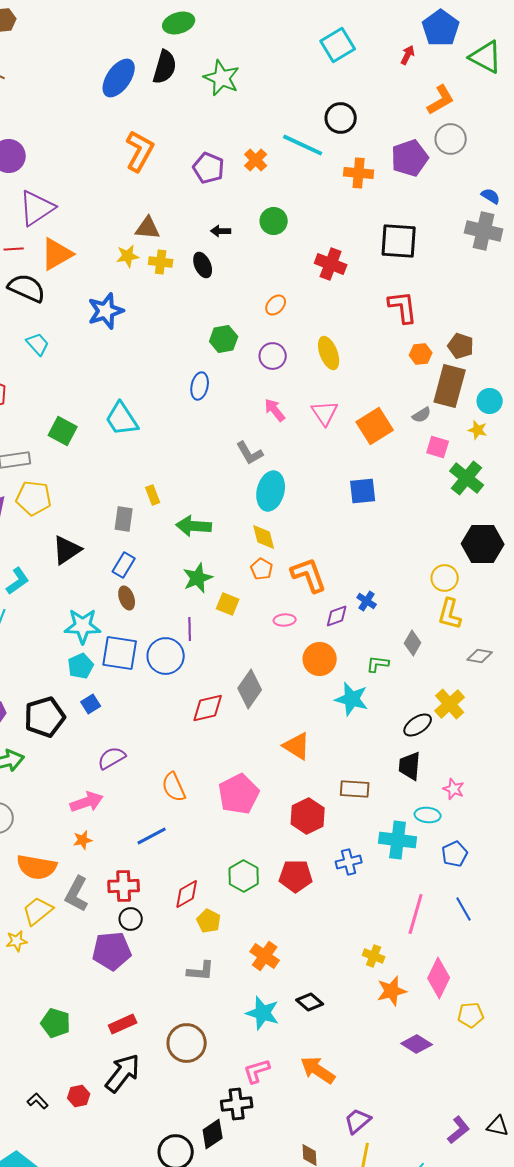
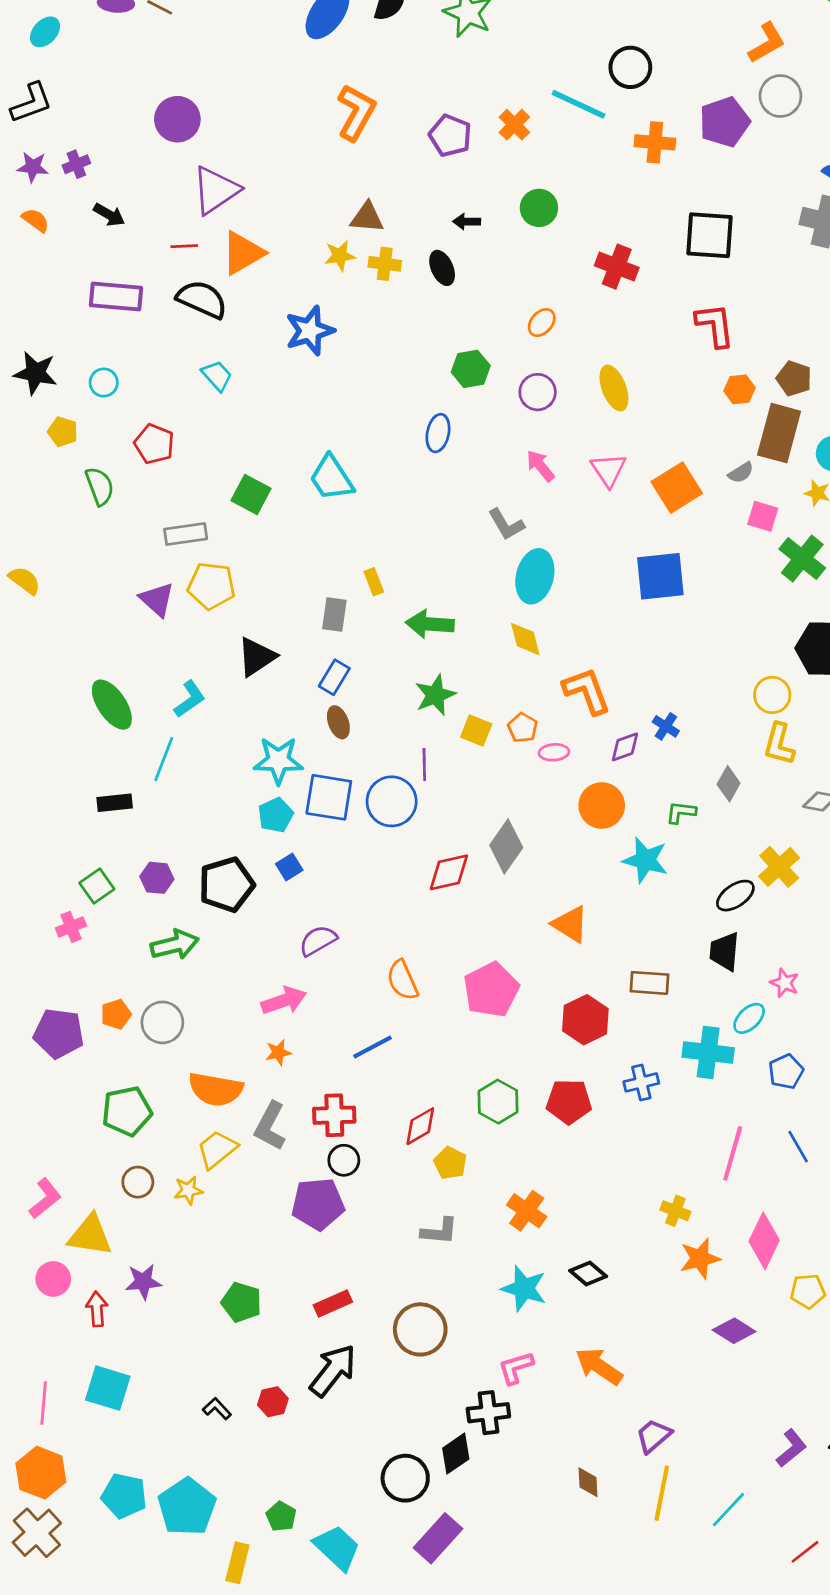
blue square: (363, 491) -> (660, 576), size x1.4
orange pentagon: (262, 569) -> (523, 728), moved
cyan ellipse: (428, 815) -> (749, 1018), turned -50

